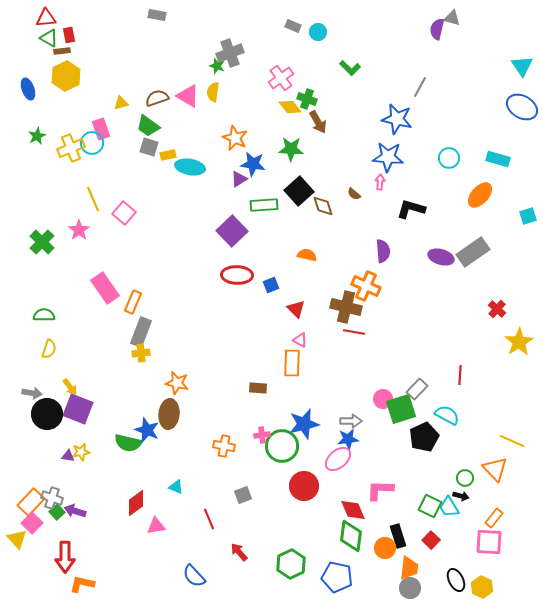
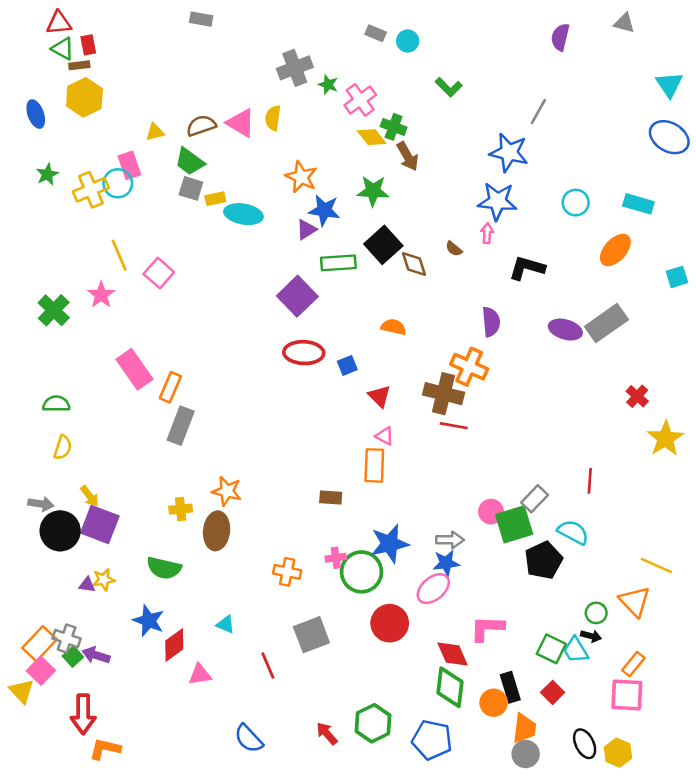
gray triangle: (452, 18) -> (624, 23), moved
green star: (217, 66) -> (328, 85), moved
yellow cross: (141, 353) -> (181, 509), moved
blue star: (147, 430) -> (149, 621), moved
gray square: (243, 495) -> (311, 635), size x1.6
red arrow: (239, 552) -> (327, 733), moved

